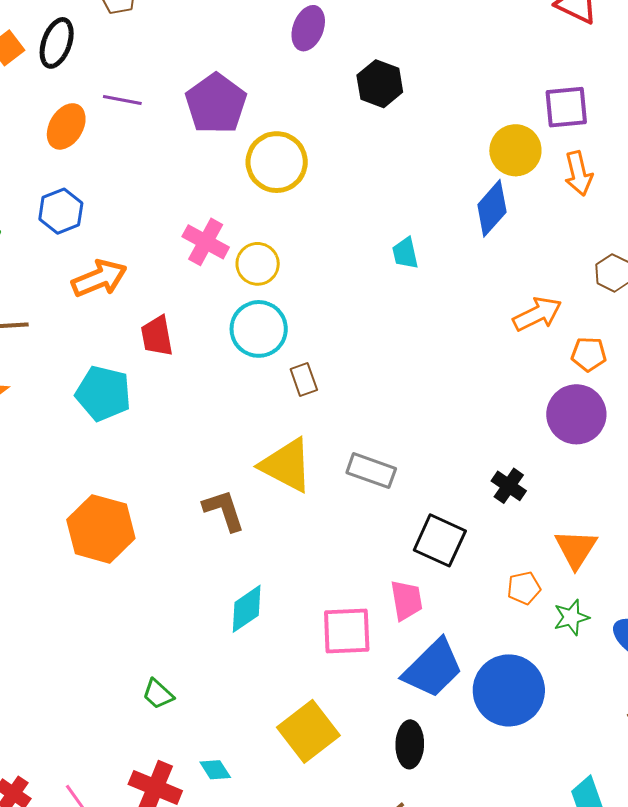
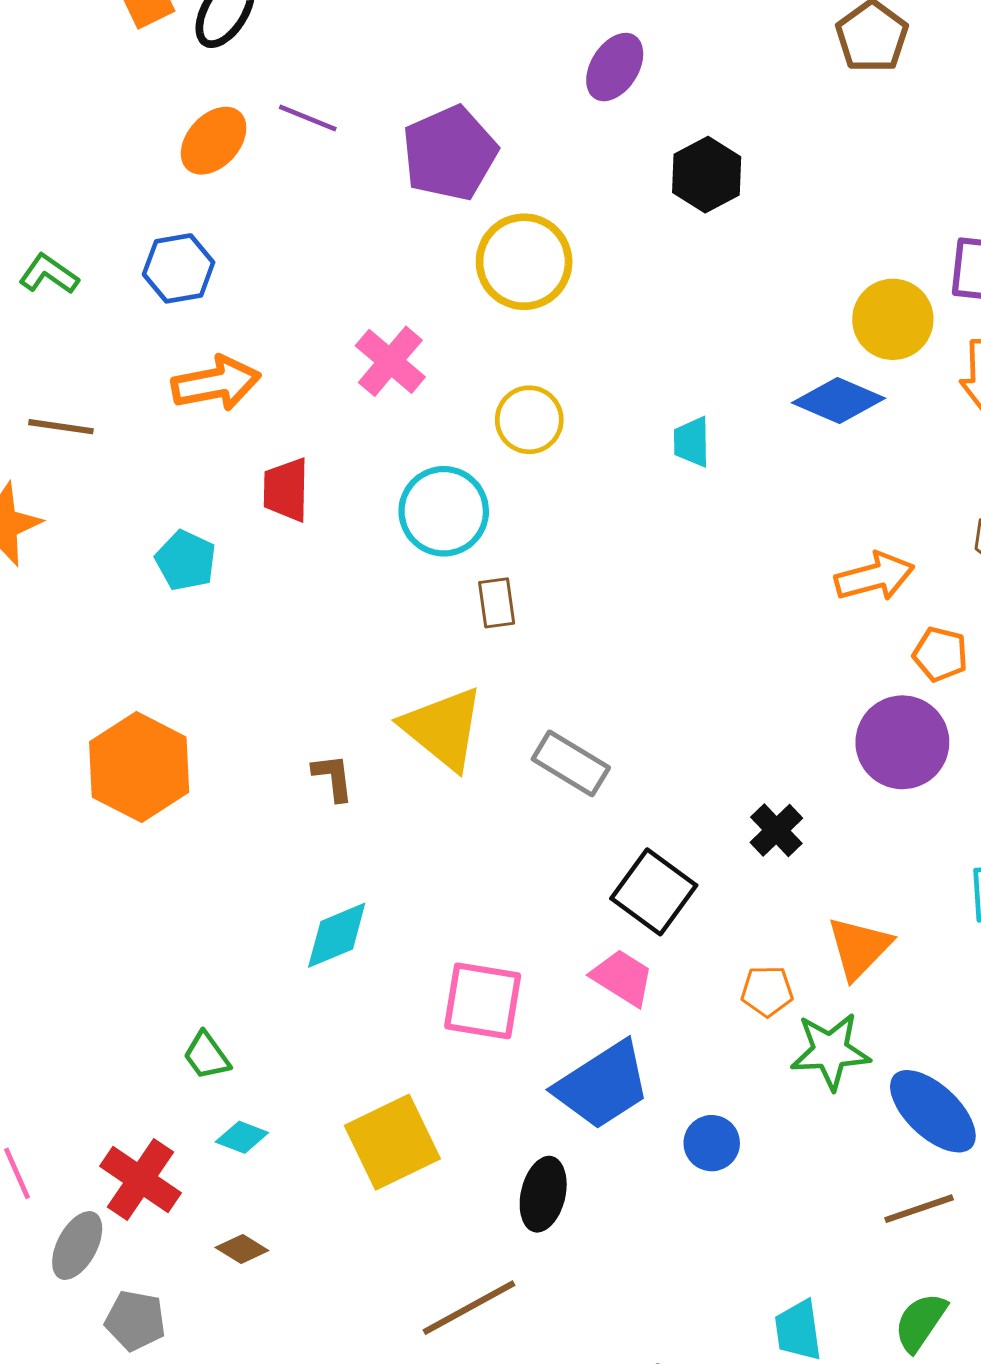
blue diamond: (492, 208) -> (839, 401), turned 60
yellow circle: (258, 264) -> (529, 420), moved
cyan pentagon: (103, 393) -> (186, 560), size x0.7
brown L-shape: (224, 510) -> (333, 777), size x0.7
pink trapezoid: (406, 600) -> (622, 978), moved, turned -60
green star: (571, 617) -> (830, 1051), size x1.4
blue circle: (509, 690) -> (712, 1143), size x0.5
green trapezoid: (158, 694) -> (207, 1056), moved
cyan diamond: (215, 770) -> (242, 1137), moved, turned -48

